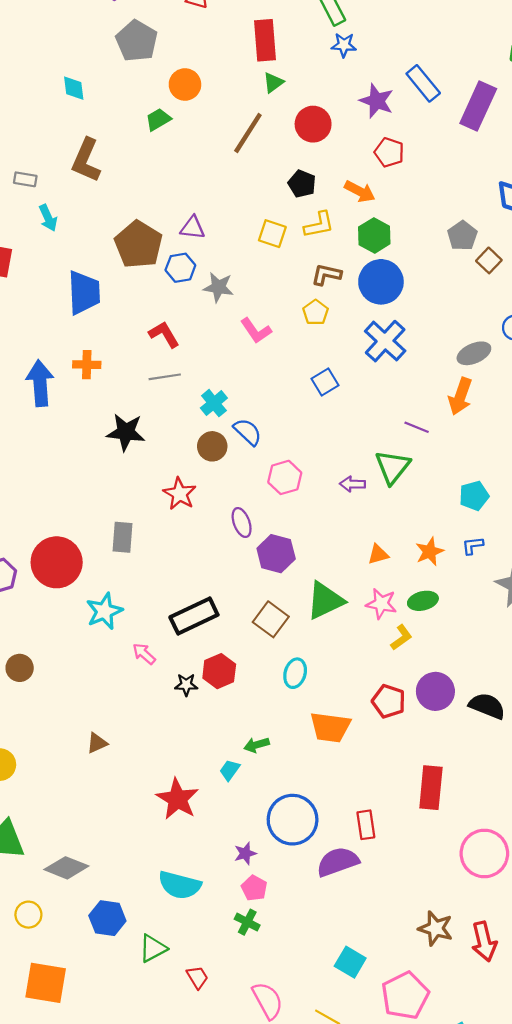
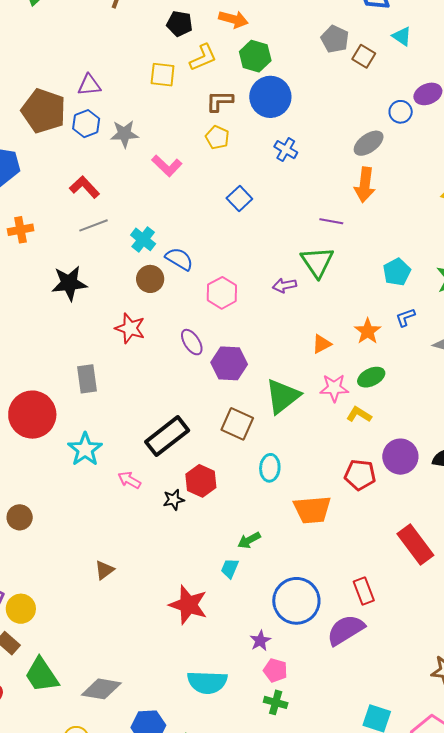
blue cross: (385, 341) -> (286, 150), size x0.6
yellow L-shape: (401, 637) -> (359, 415), turned -100
red rectangle: (431, 788) -> (415, 545), turned -30

